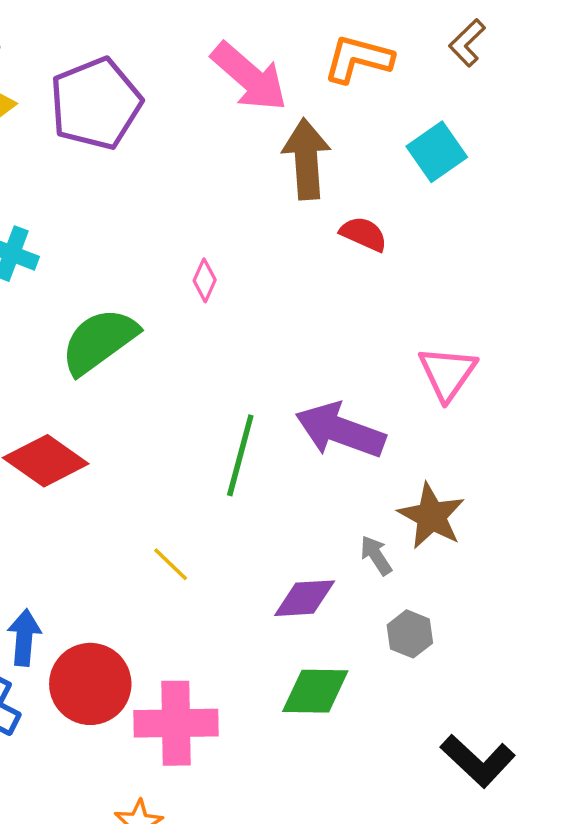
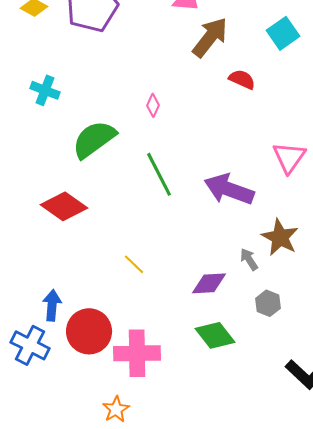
brown arrow: (306, 159) -> (210, 37), turned 42
green line: (240, 455) -> (159, 174), moved, turned -42
green diamond: (315, 691) -> (215, 335), turned 51

